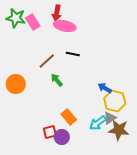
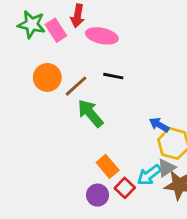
red arrow: (57, 13) -> (77, 16), moved
green arrow: (57, 80) -> (90, 113), size x1.5
orange circle: (16, 84) -> (47, 77), moved
red square: (50, 132) -> (125, 188), moved, turned -32

